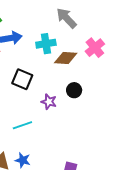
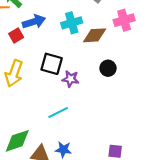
pink cross: (95, 48) -> (124, 20), turned 30
purple star: (49, 102) -> (70, 79), moved

